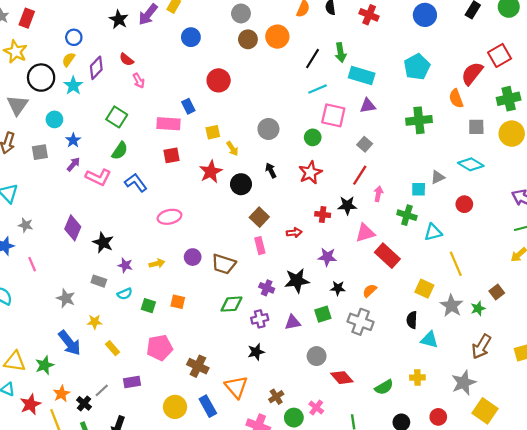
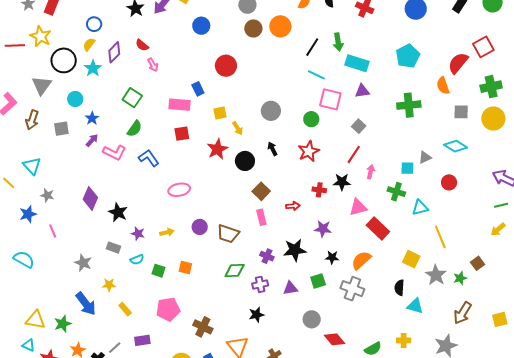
cyan line: (318, 89) -> (316, 75), turned 48
orange semicircle: (370, 291) -> (361, 260), size x1.5

